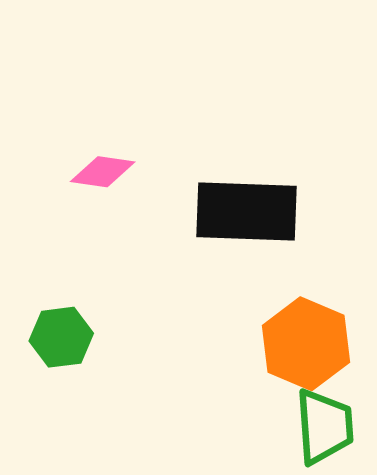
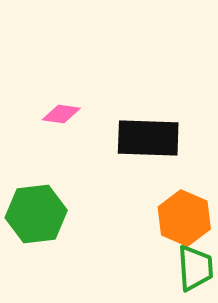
green hexagon: (61, 337) -> (36, 214), size x1.6

